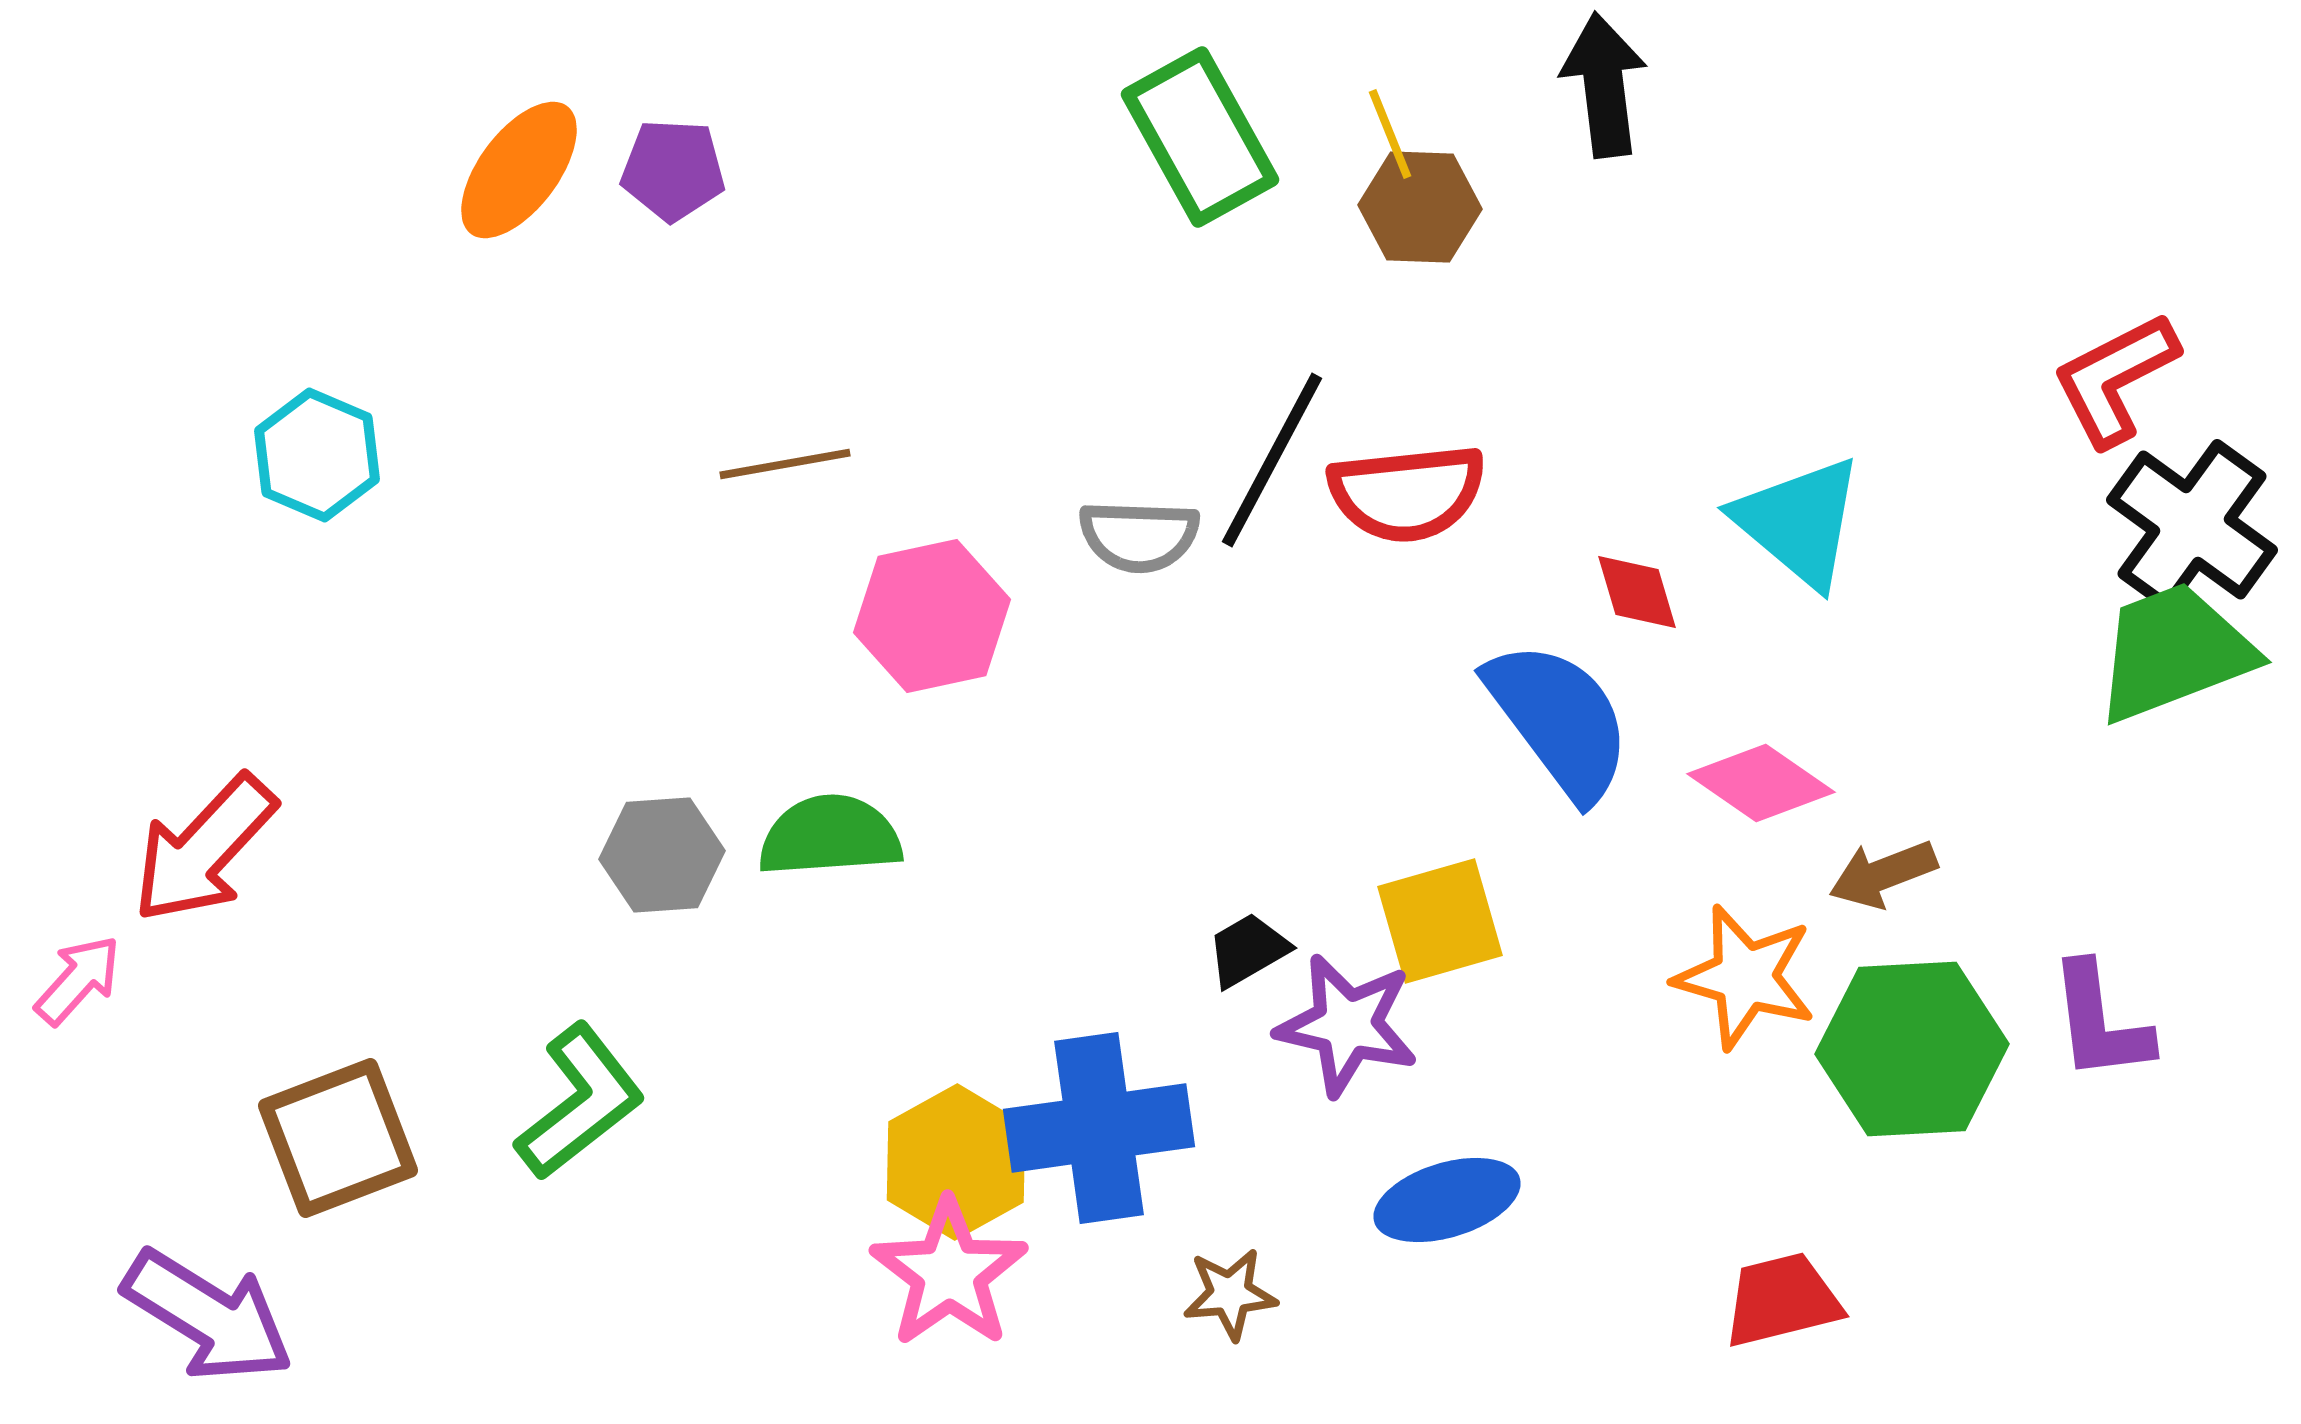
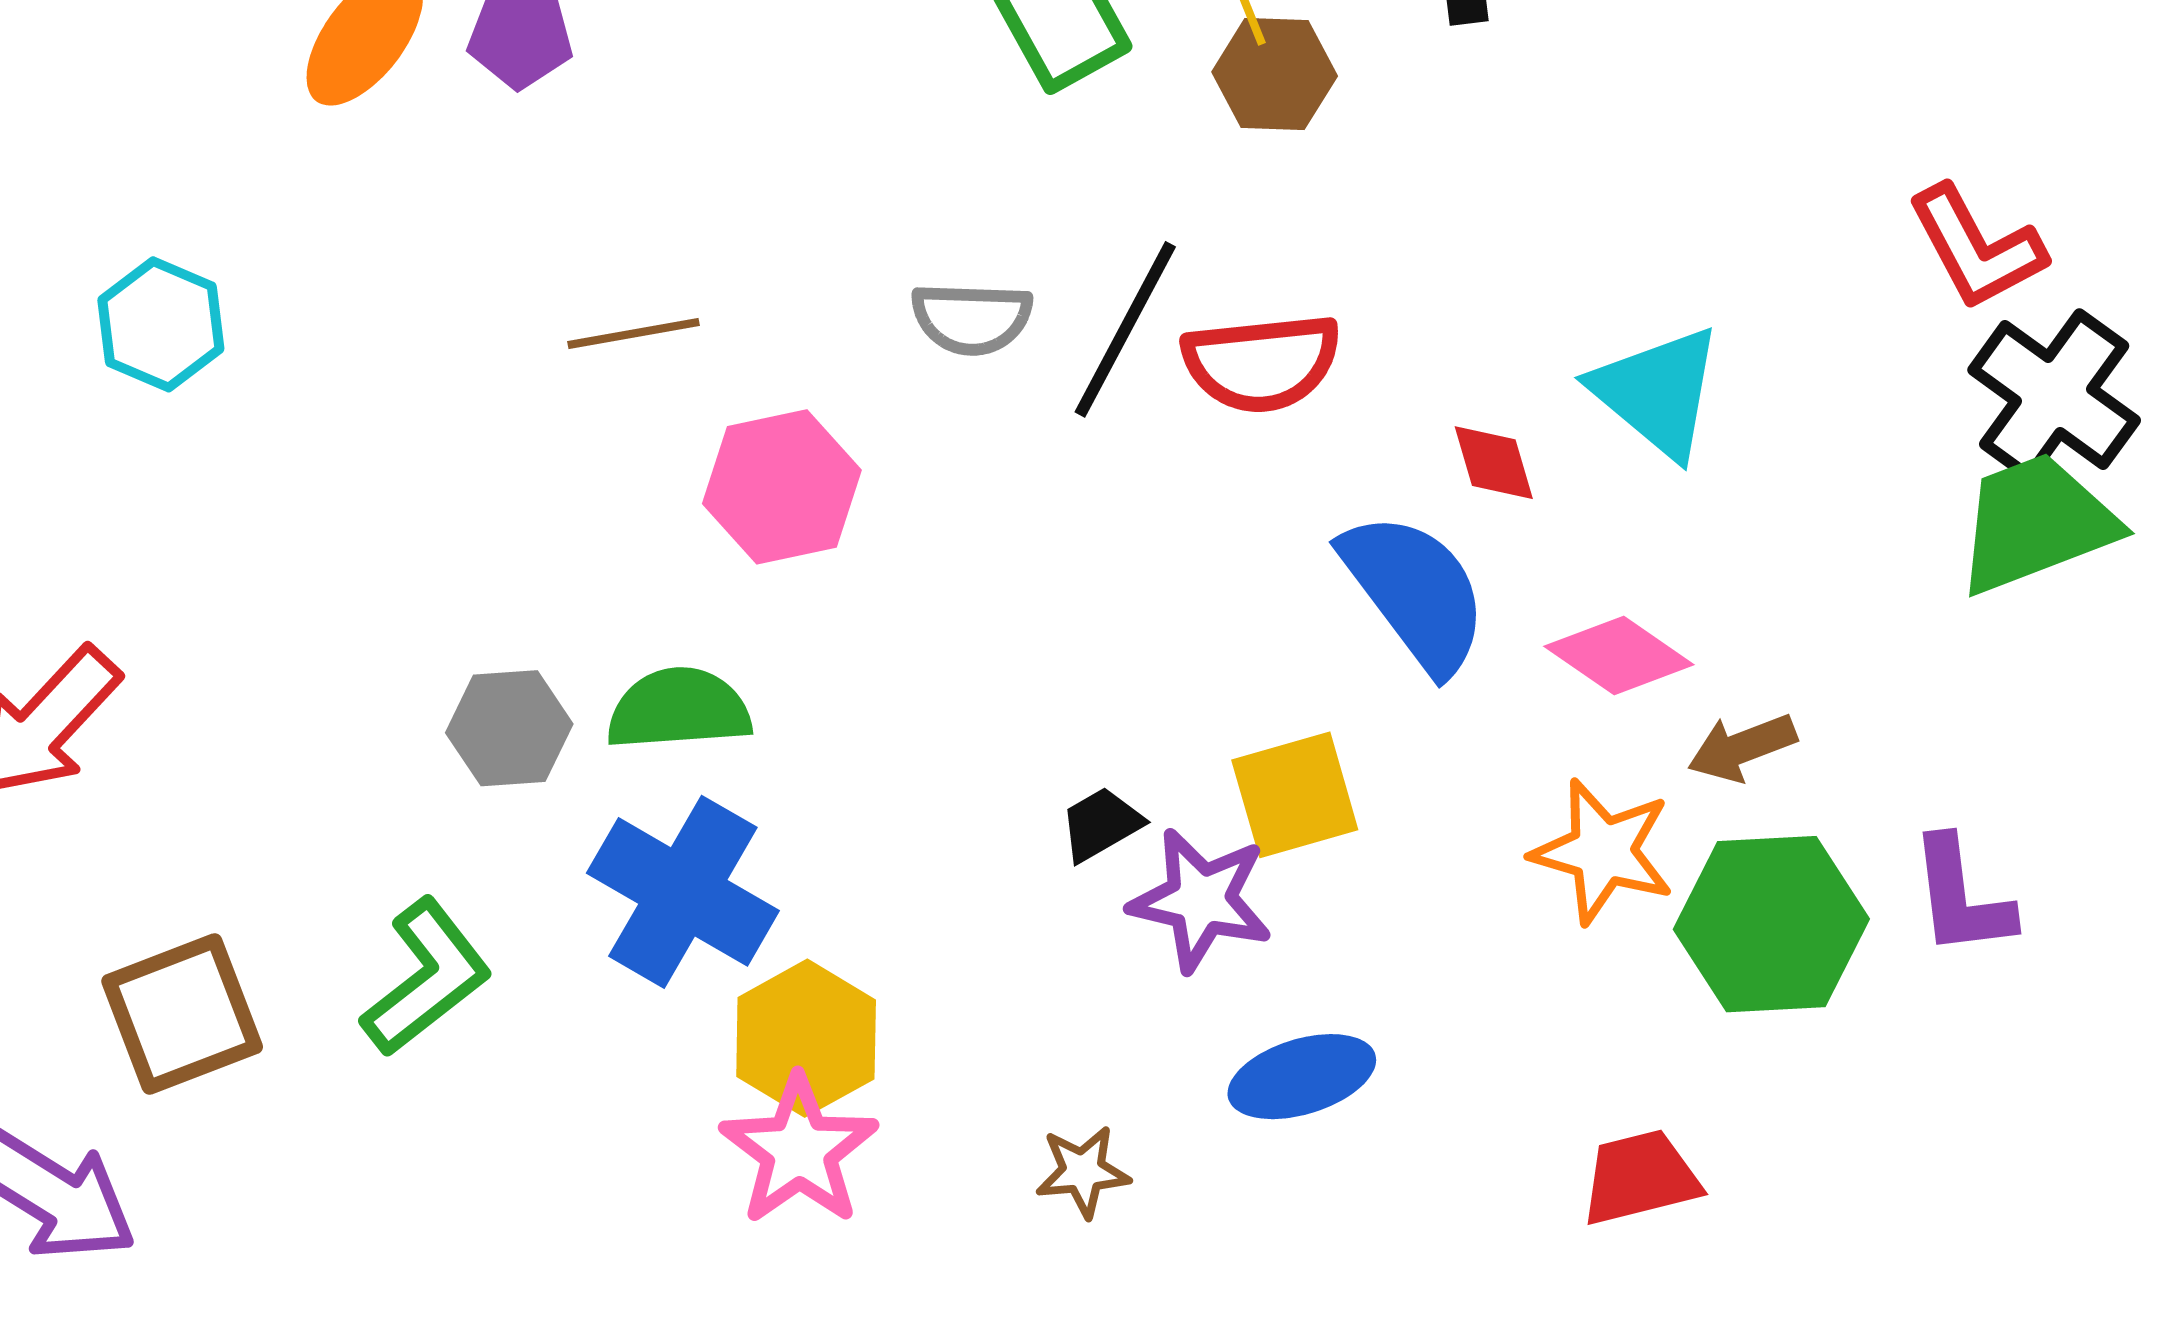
red L-shape: (2115, 379) -> (1976, 248), turned -91
gray semicircle: (1139, 536) -> (972, 318), moved
blue cross: (1099, 1128) -> (683, 892), moved, turned 38

